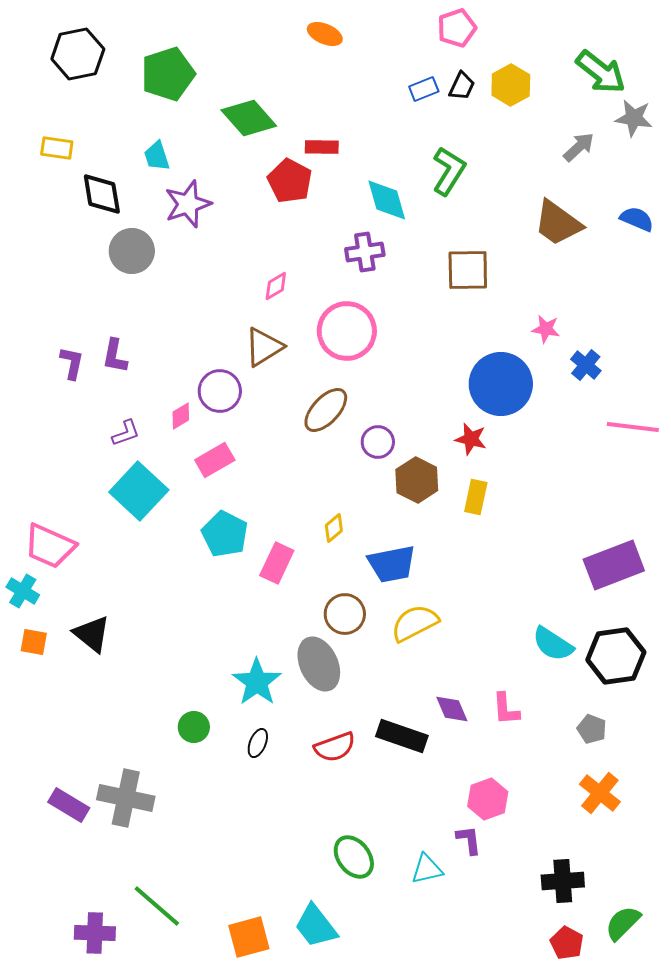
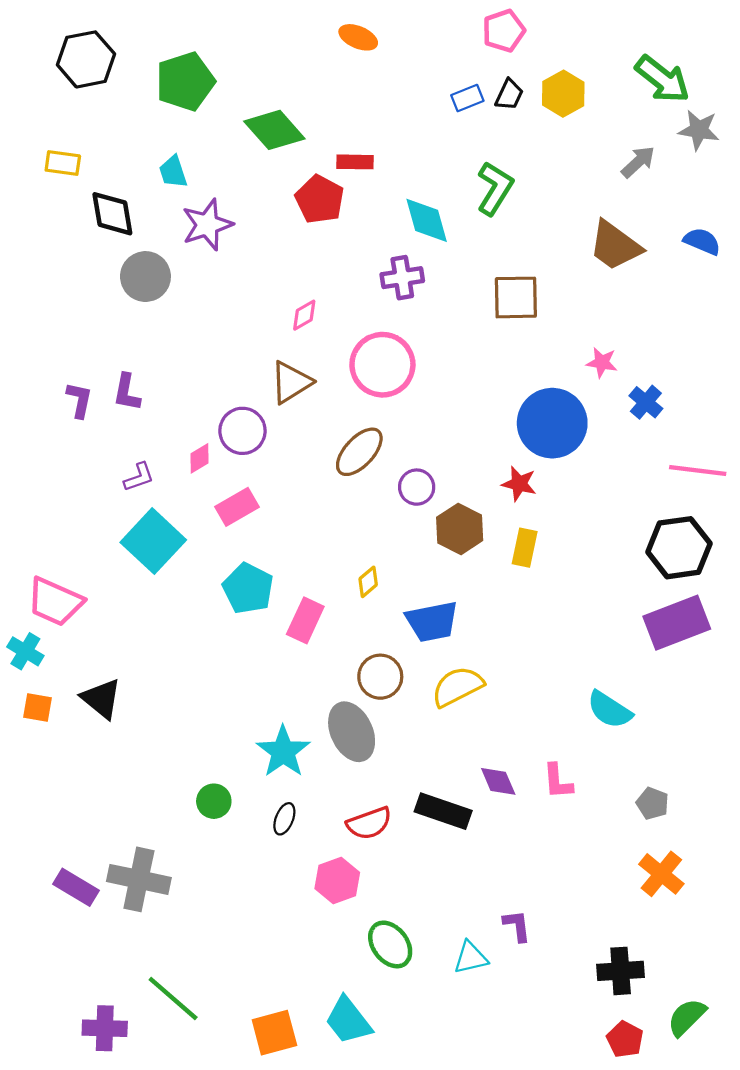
black hexagon: (616, 656) -> (679, 548), moved
pink hexagon: (488, 799) -> (337, 881), moved

